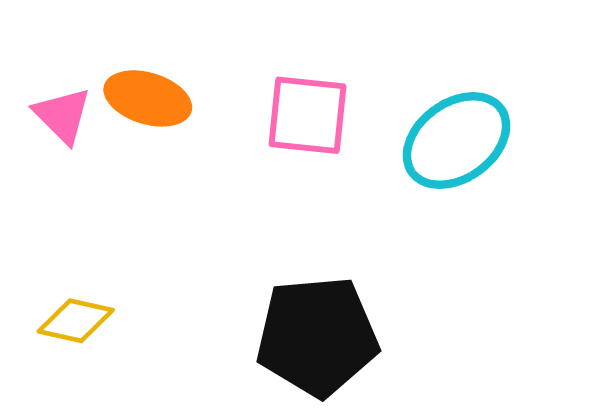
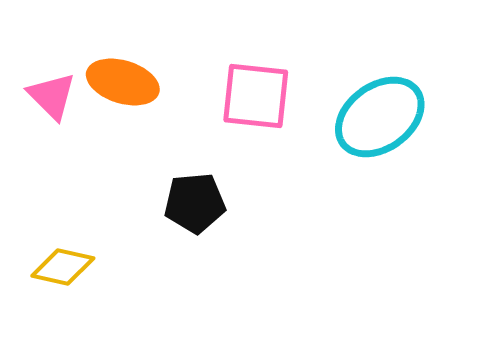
black pentagon: (317, 336) -> (195, 203), moved, size x0.6

